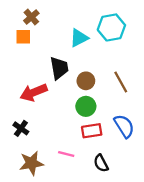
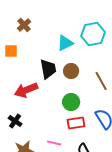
orange square: (23, 37) -> (11, 51), moved
brown circle: (86, 81) -> (71, 71), moved

